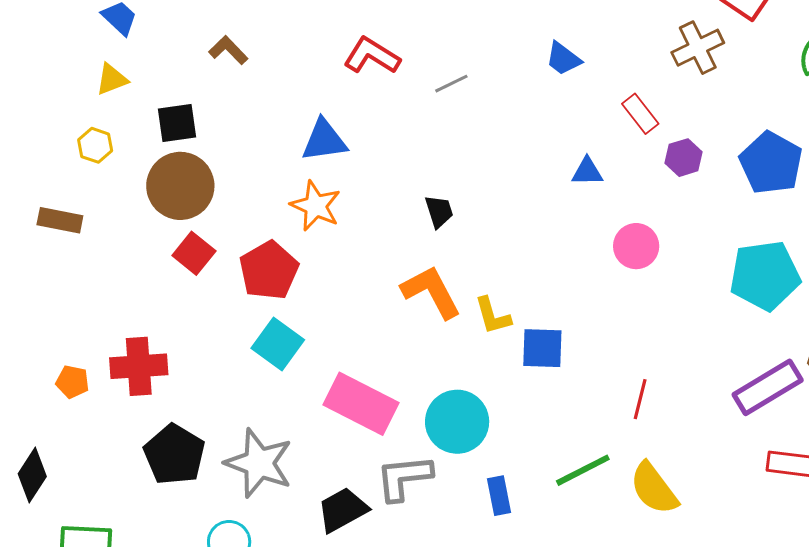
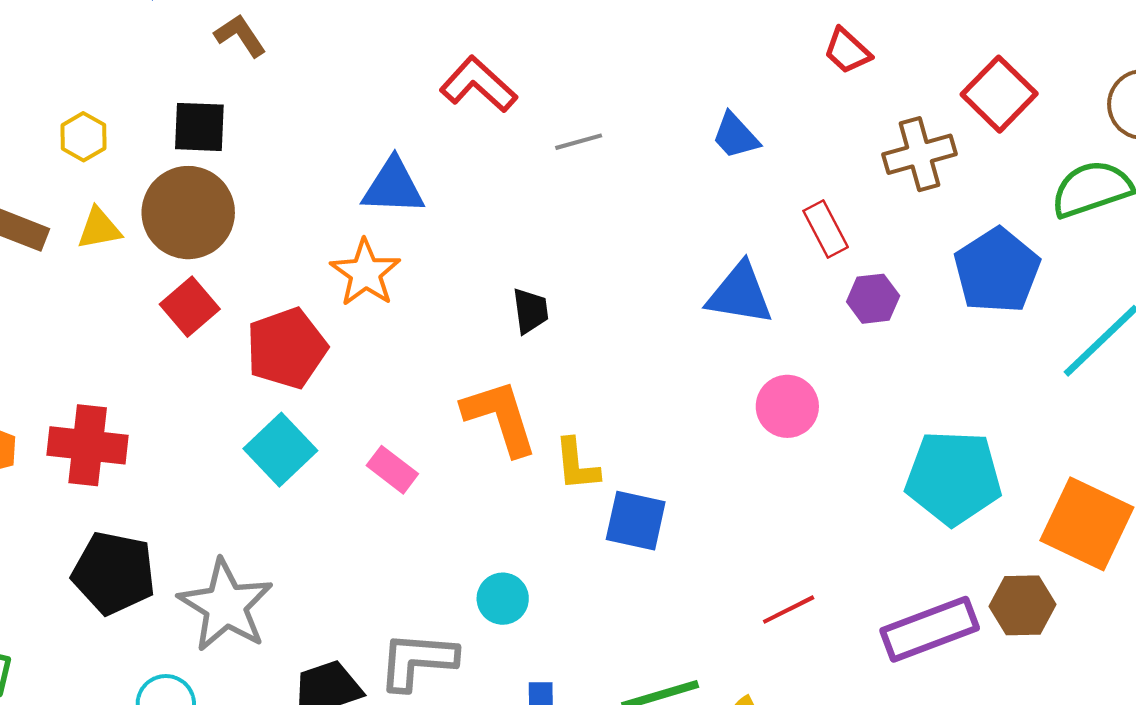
brown L-shape: (228, 50) -> (240, 36), moved
yellow triangle: (112, 79) -> (99, 229), moved
blue pentagon: (771, 163) -> (997, 271), moved
blue triangle: (587, 172) -> (740, 294), size x1.6
red line: (640, 399) -> (789, 610), moved, turned 39
pink rectangle: (361, 404) -> (392, 470), moved, size x0.5
cyan circle: (457, 422) -> (503, 599), size x0.6
black pentagon: (174, 455) -> (114, 573), turned -30

